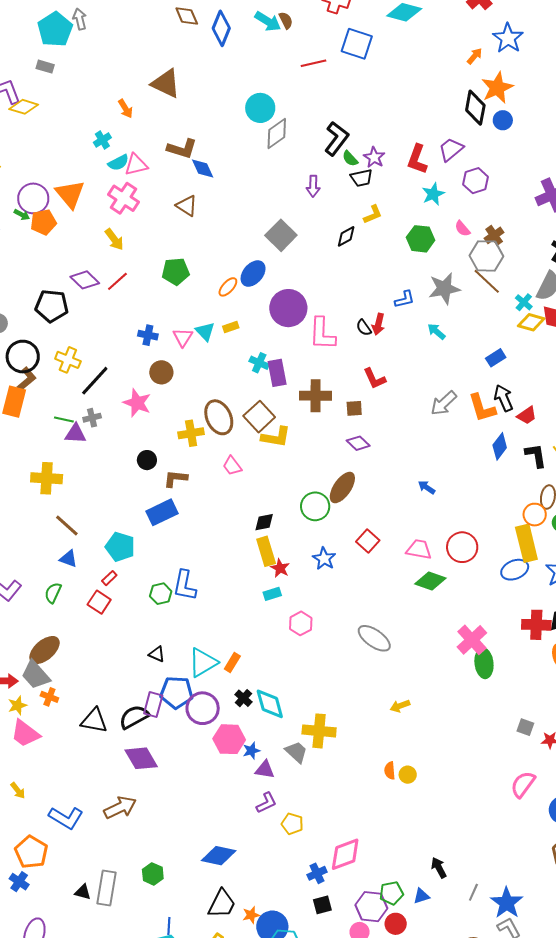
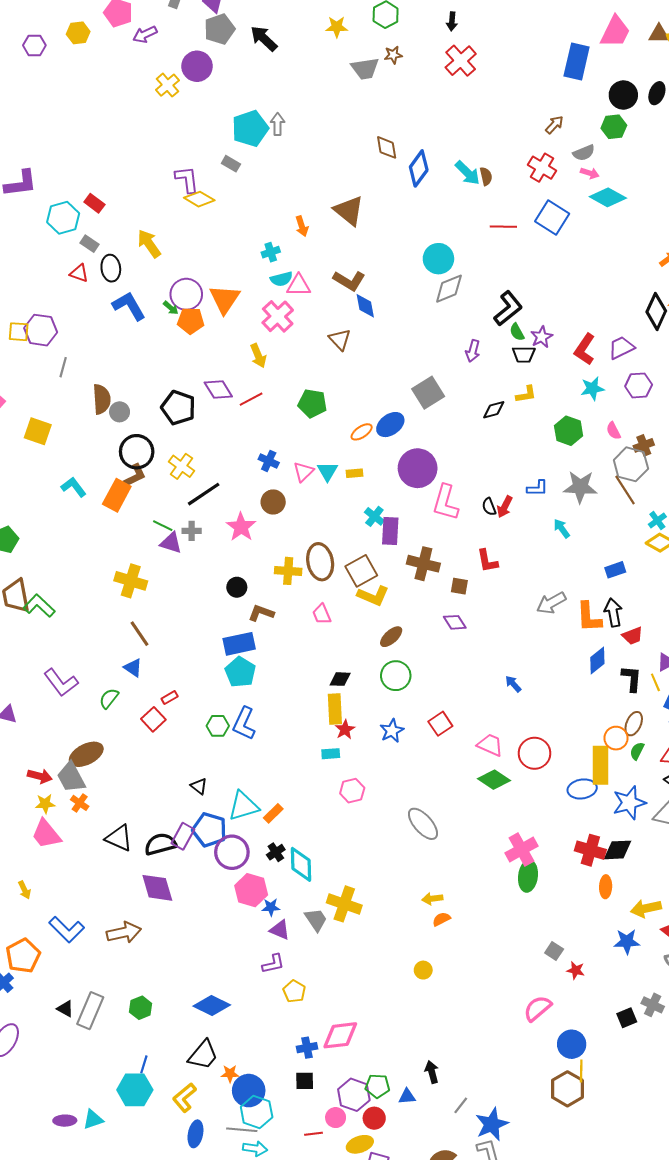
brown ellipse: (342, 488) -> (391, 637), moved, size x0.7
cyan pentagon: (120, 547) -> (240, 672), moved
orange semicircle: (390, 771) -> (441, 919), moved, turned 54

